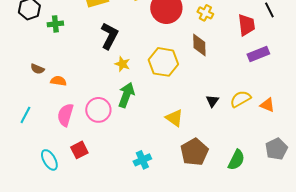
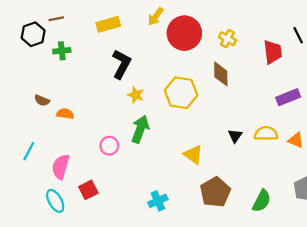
purple rectangle: (258, 54) -> (288, 97), moved
yellow semicircle: (240, 99) -> (266, 134), turned 30
pink circle: (98, 110) -> (109, 146), size x0.7
pink semicircle: (65, 115) -> (61, 167), moved

